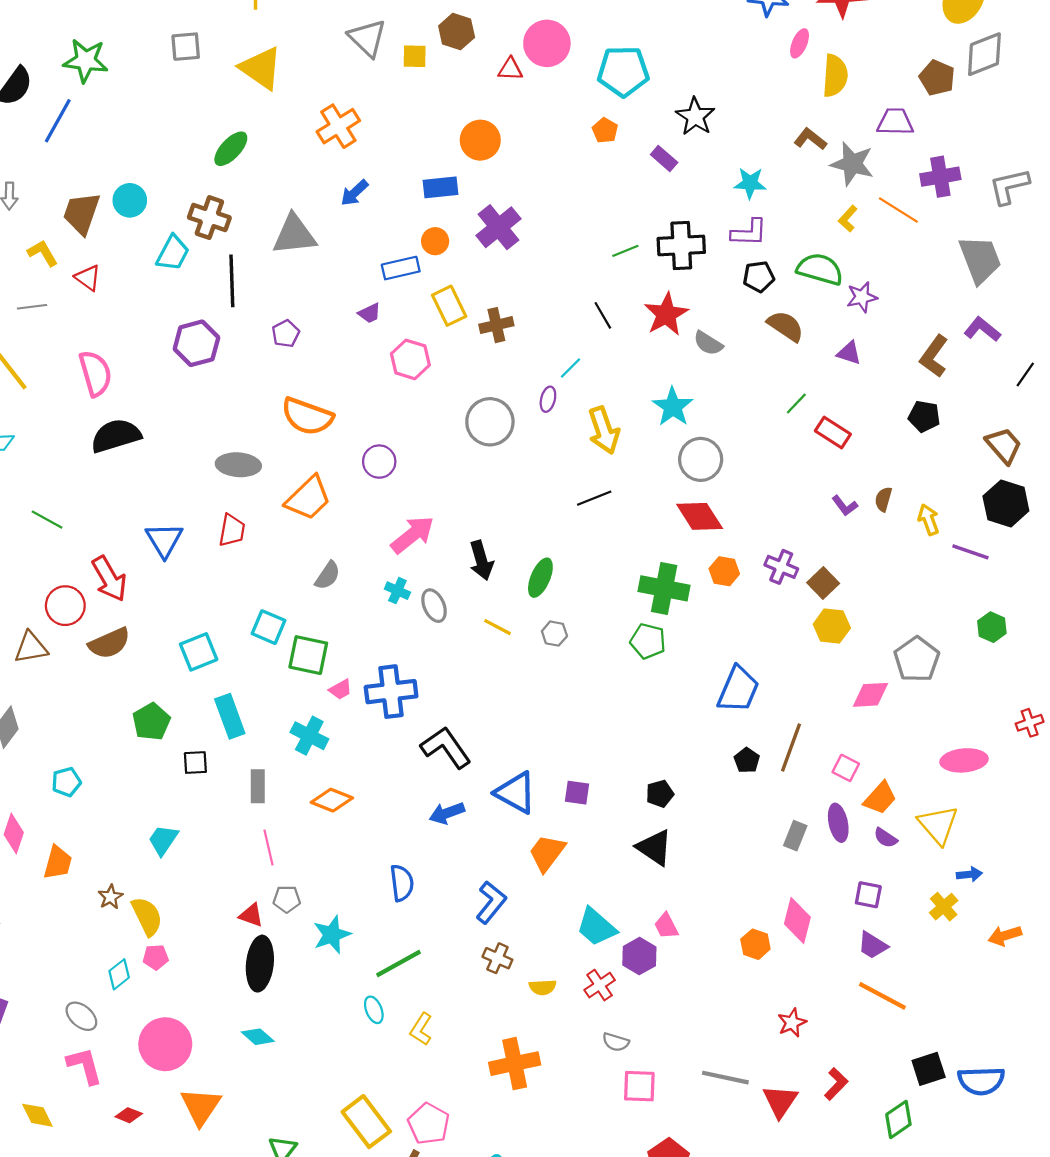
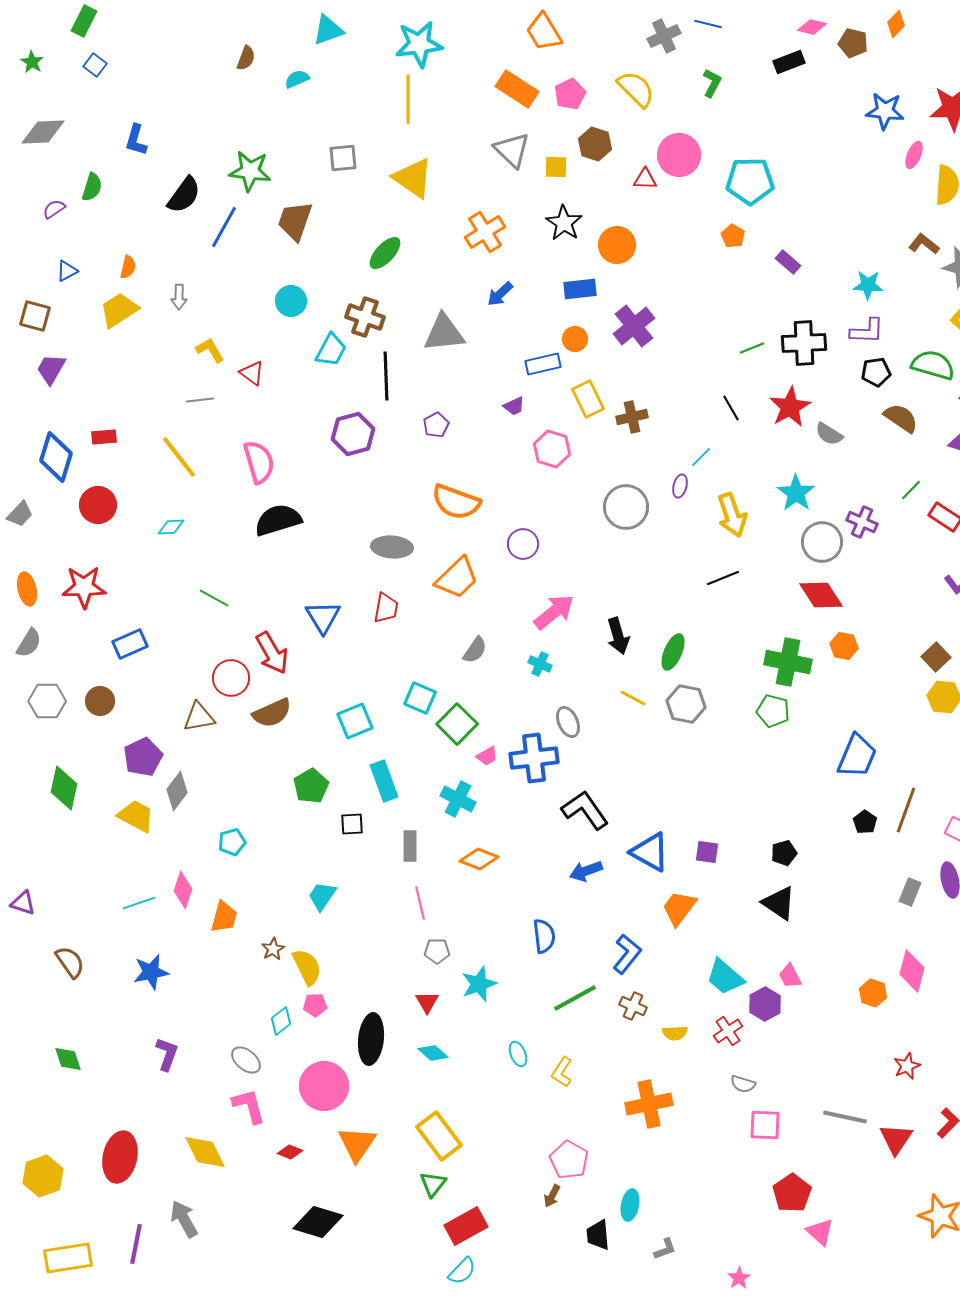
black star: (695, 116) -> (564, 223), moved
brown trapezoid: (81, 213) -> (295, 221), moved
purple cross: (781, 567) -> (862, 522), moved
gray ellipse: (434, 606) -> (568, 722), moved
gray hexagon: (554, 634) -> (686, 704), size x1.6
green square: (308, 655) -> (457, 724), turned 33
red triangle: (251, 915) -> (427, 1002), moved, turned 40
black ellipse: (260, 964) -> (371, 1039), moved
green line: (399, 964) -> (575, 998), moved
cyan diamond: (258, 1037) -> (433, 1053), moved
yellow diamond: (37, 1115) -> (205, 1152), size x1.4
yellow rectangle: (366, 1122) -> (439, 1136), moved

